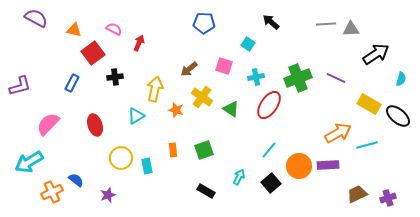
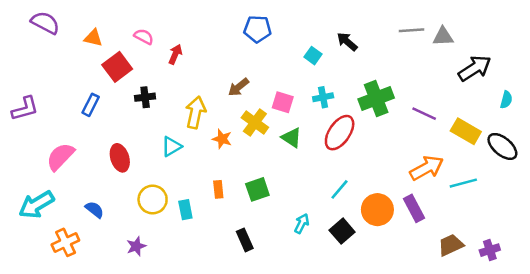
black arrow: (271, 22) -> (347, 42), moved
pink square: (224, 66) -> (283, 102), moved
purple line: (336, 78) -> (424, 114), moved
purple rectangle: (328, 165) -> (414, 208), turned 65
blue semicircle: (76, 180) -> (94, 210), moved
black rectangle: (206, 191) -> (245, 240), moved, turned 36

